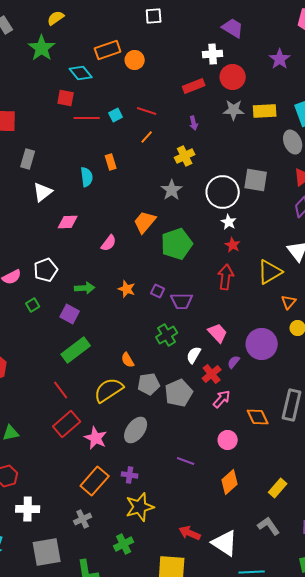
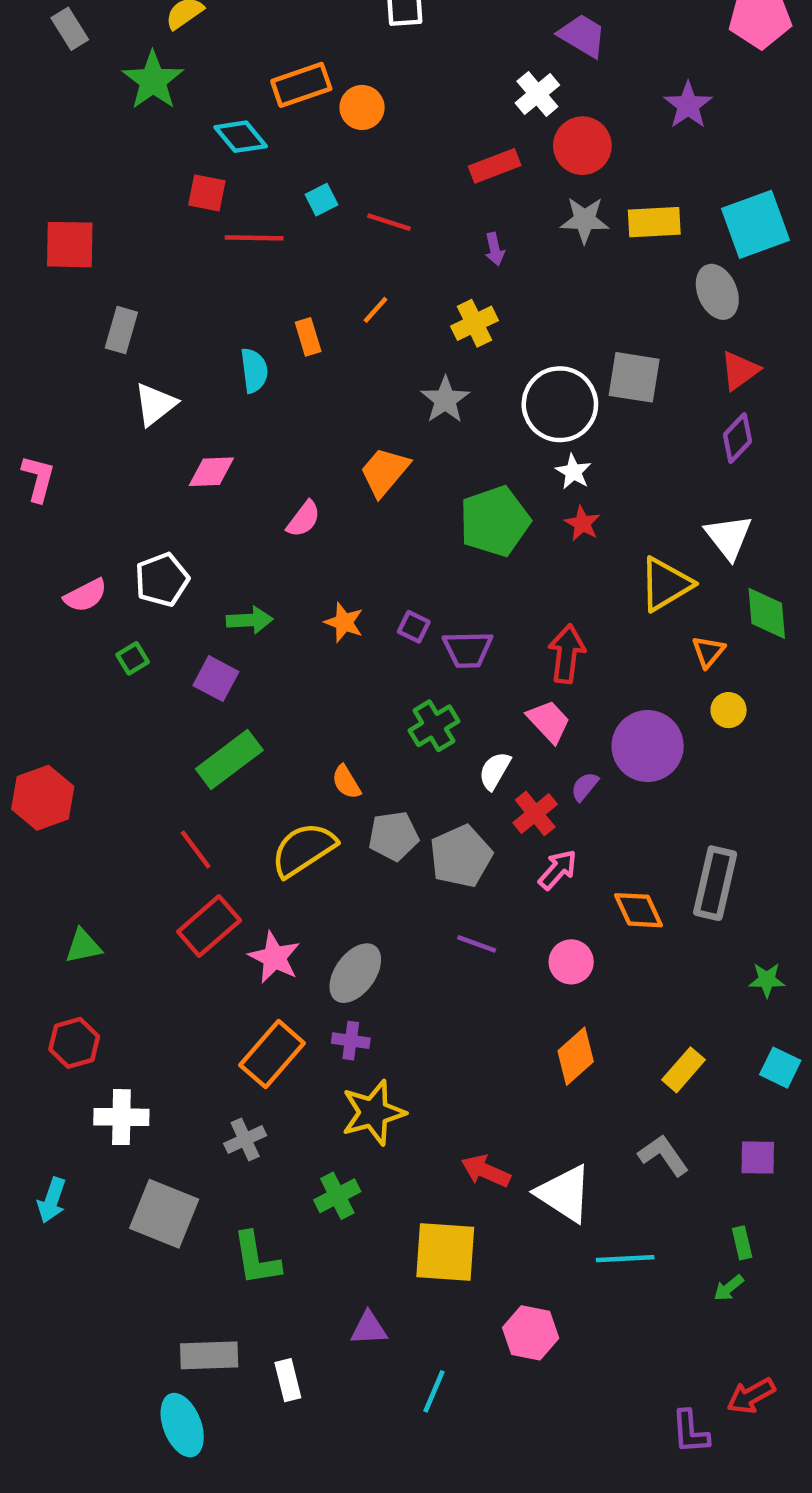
white cross: (213, 54) -> (537, 94), turned -36
cyan square: (116, 115) -> (322, 200), moved
orange line: (147, 137) -> (376, 310), moved
green pentagon: (177, 244) -> (495, 521), moved
red arrow: (226, 277) -> (567, 654), moved
gray ellipse: (136, 430) -> (355, 973), moved
purple line: (186, 461) -> (477, 944), moved
gray square: (47, 552) -> (164, 1214), turned 32

